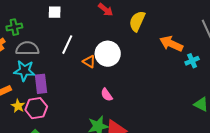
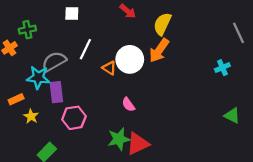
orange arrow: (171, 44) -> (159, 50), moved, turned -80
gray semicircle: (27, 48) -> (54, 61), moved, turned -30
pink hexagon: (36, 108) -> (74, 118), moved

